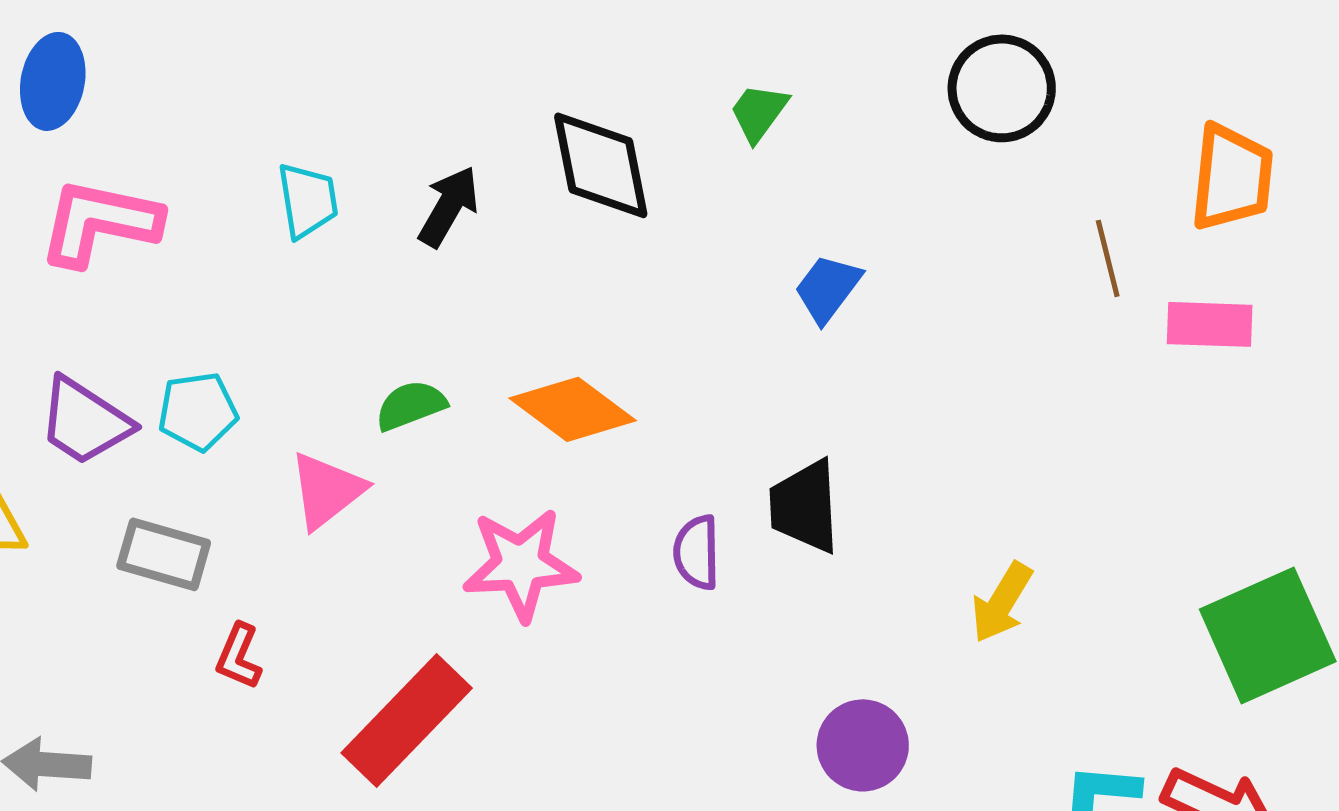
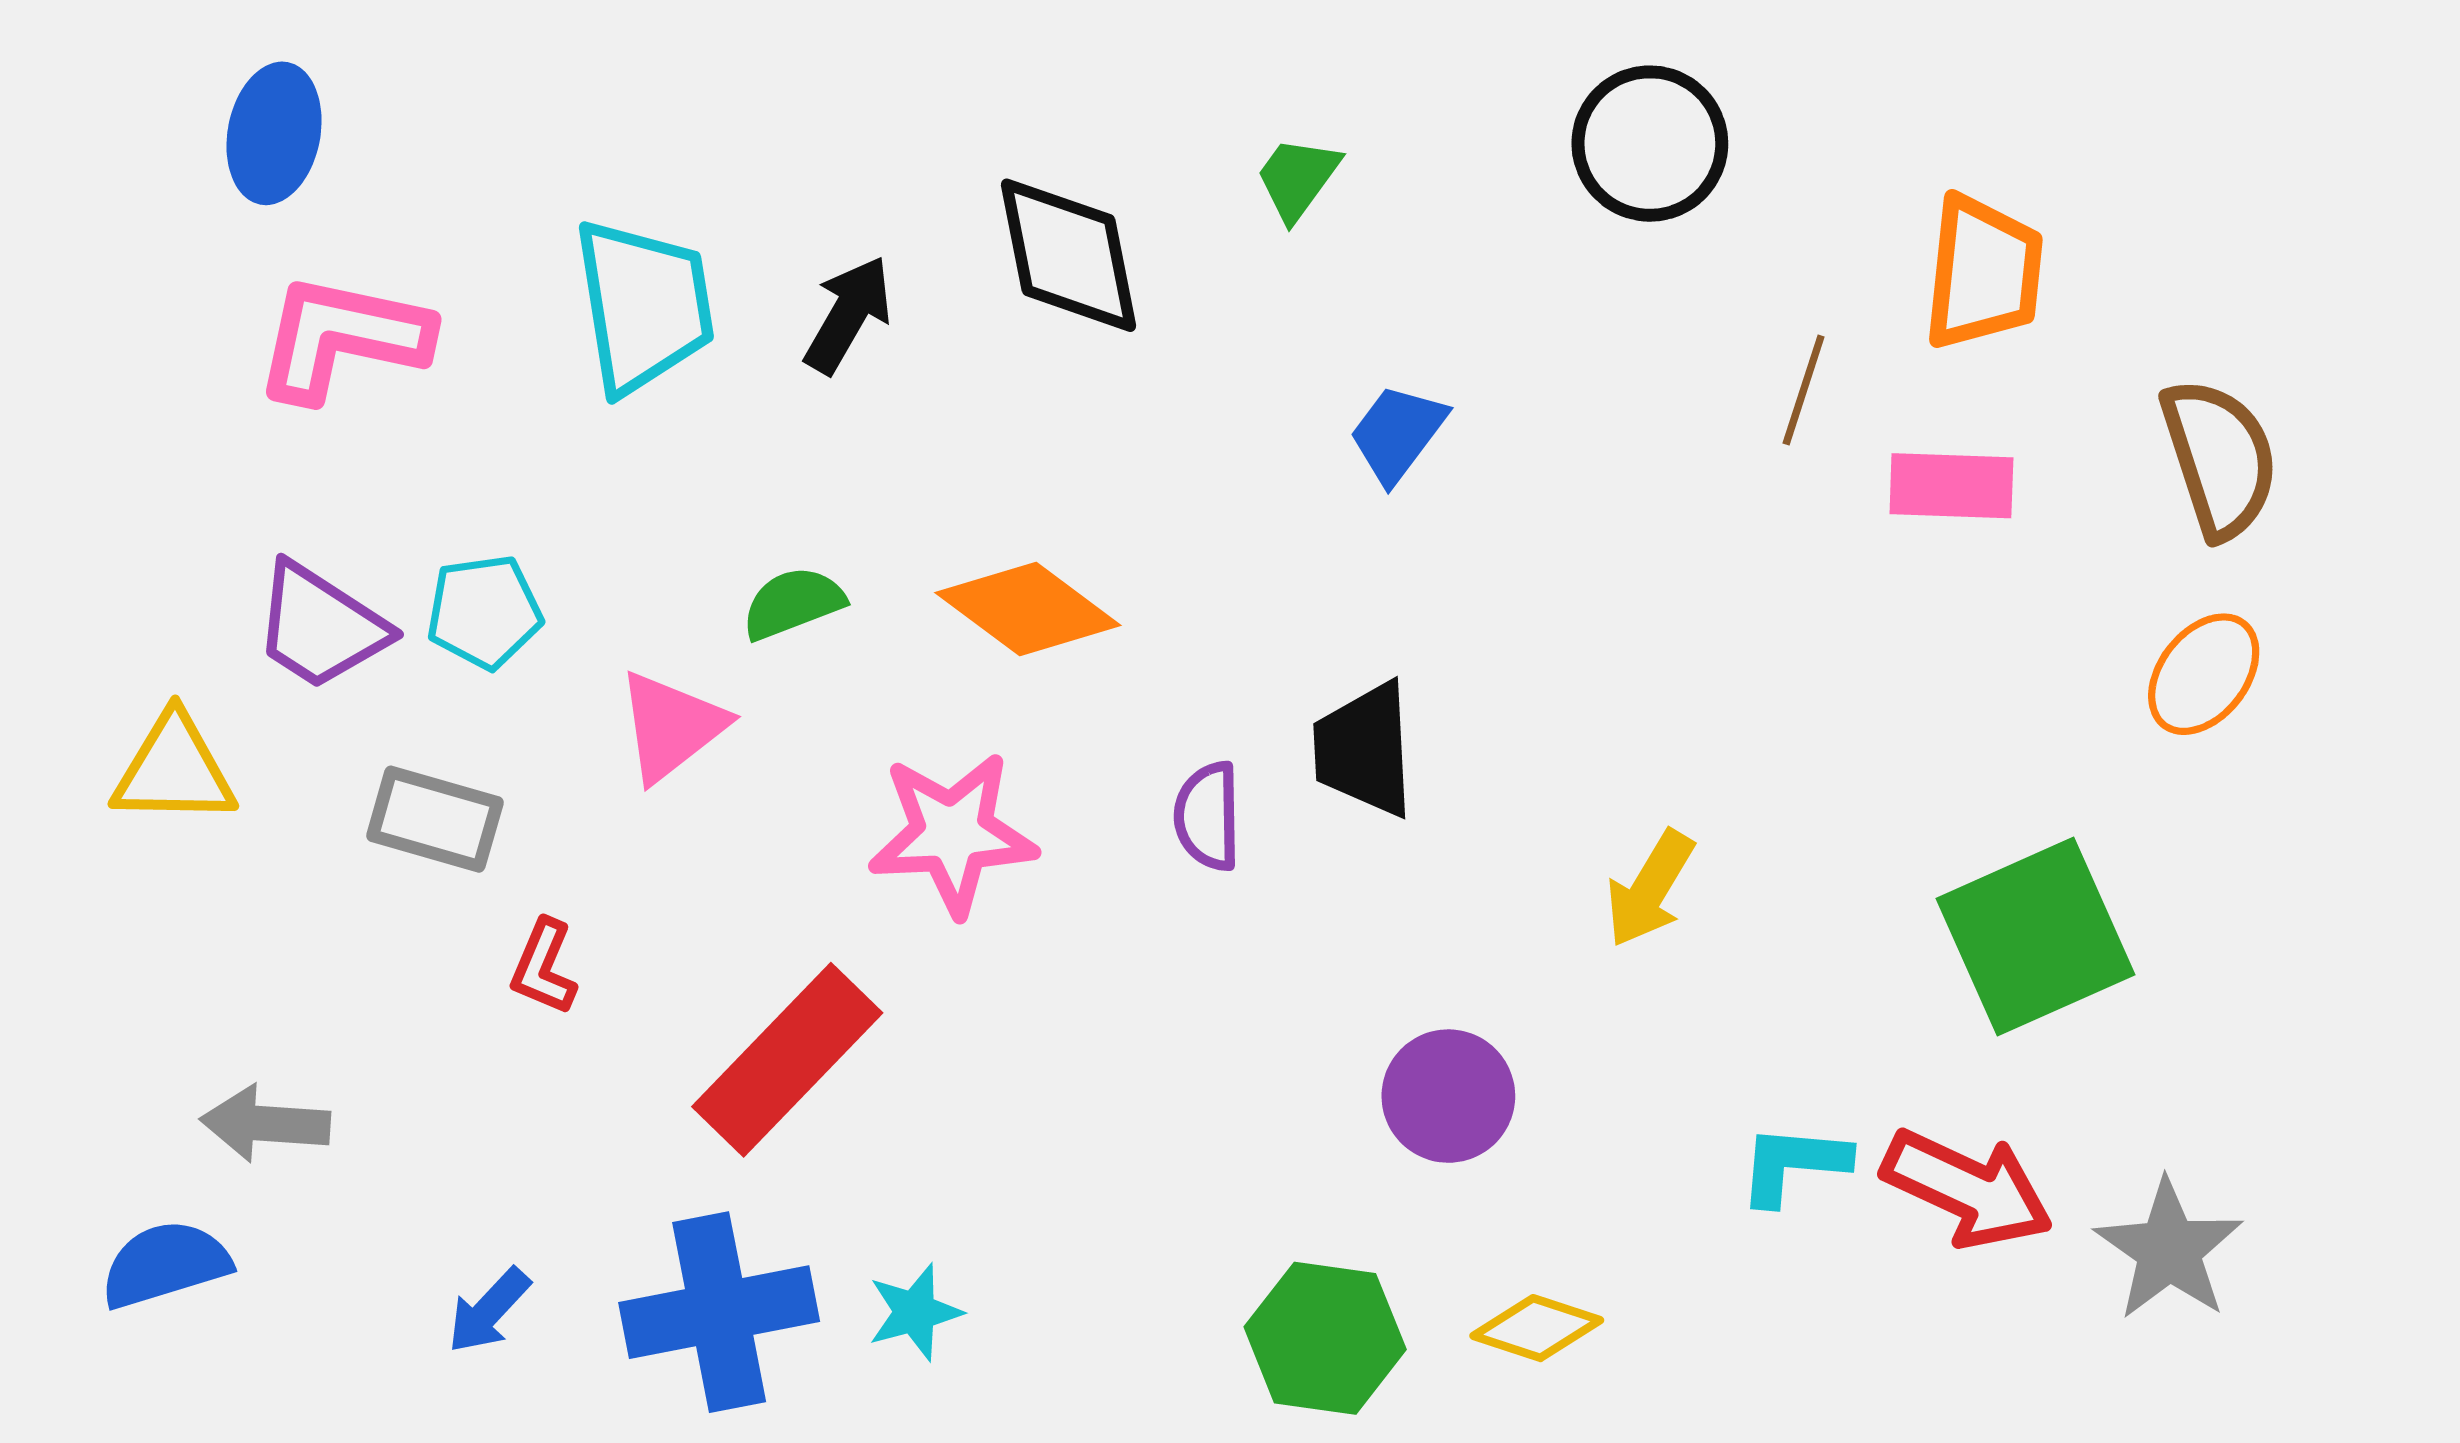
cyan trapezoid: (308, 200) -> (644, 306), size x1.6
brown line: (1108, 258) -> (1804, 390), turned 32

